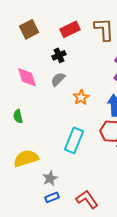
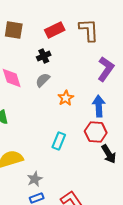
brown square: (29, 29) -> (14, 30), turned 36
cyan rectangle: (74, 140) -> (59, 141), size x0.7

